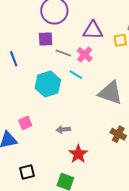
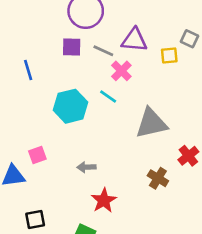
gray line: (63, 53) -> (103, 51), moved
gray triangle: (110, 93) -> (151, 123), turned -36

